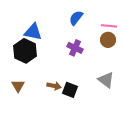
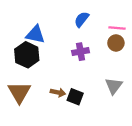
purple cross: (75, 48) -> (81, 52), turned -35
gray triangle: (106, 80) -> (114, 86), turned 30
brown triangle: (18, 86) -> (19, 92), size x1.6

